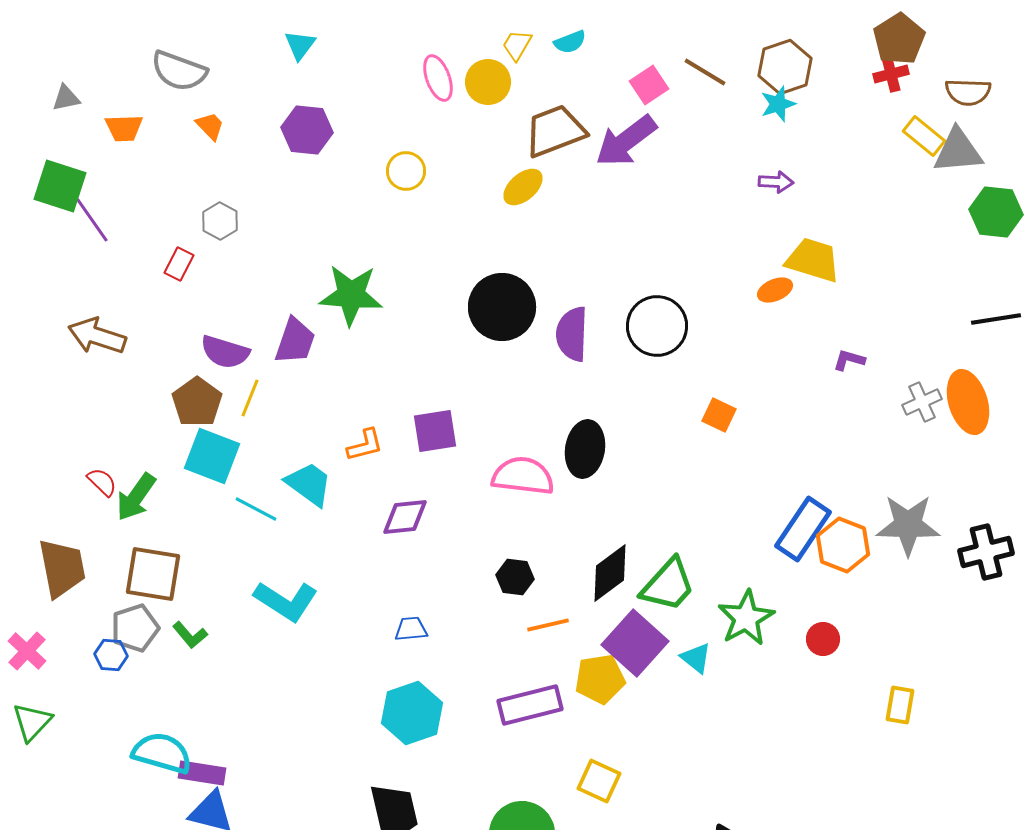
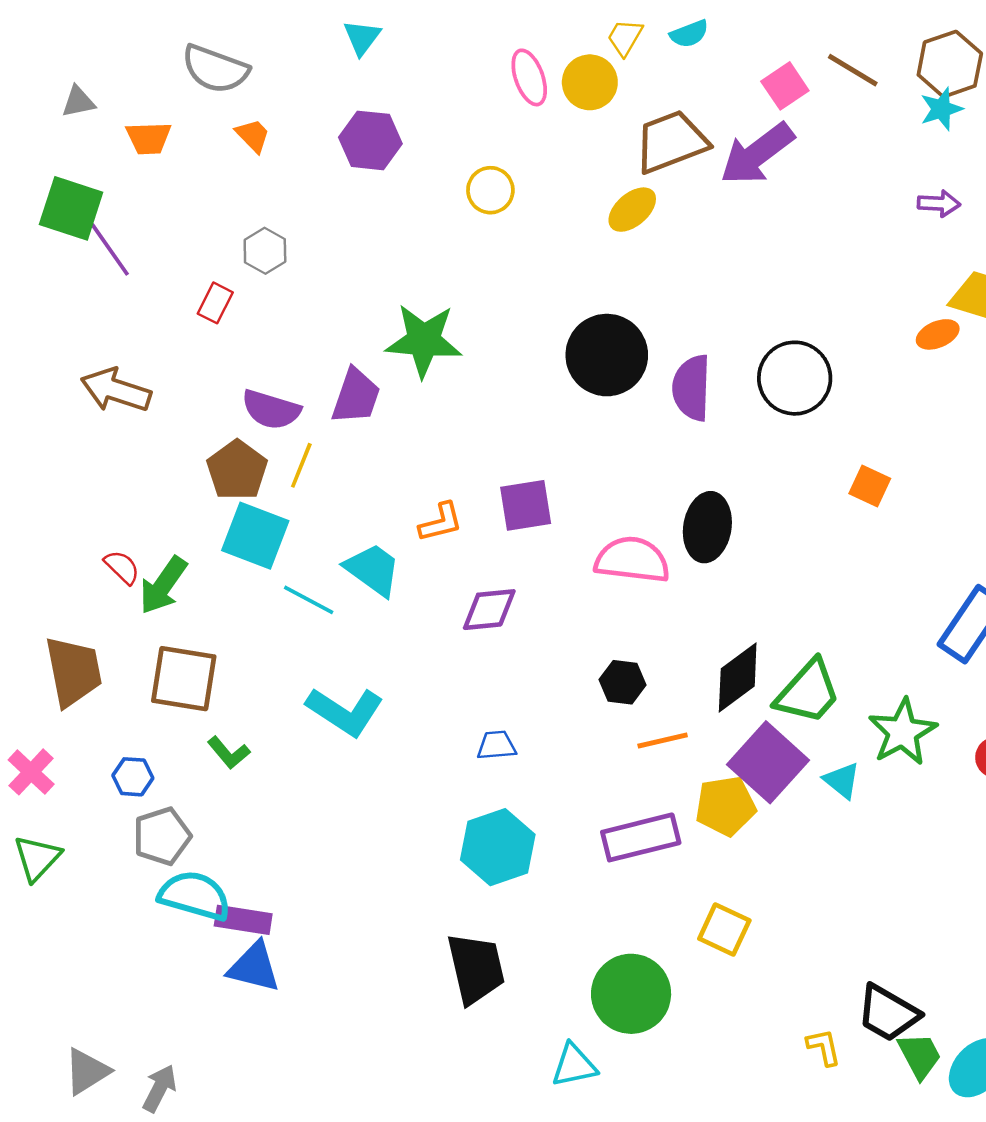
gray pentagon: (135, 628) -> (162, 836), moved

